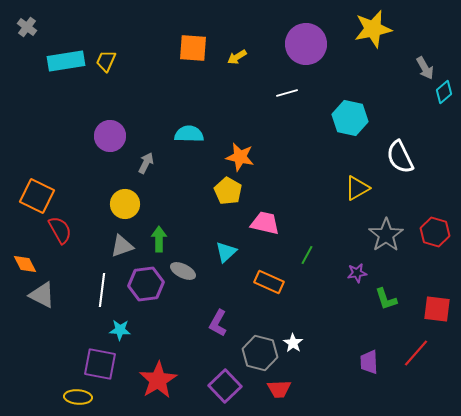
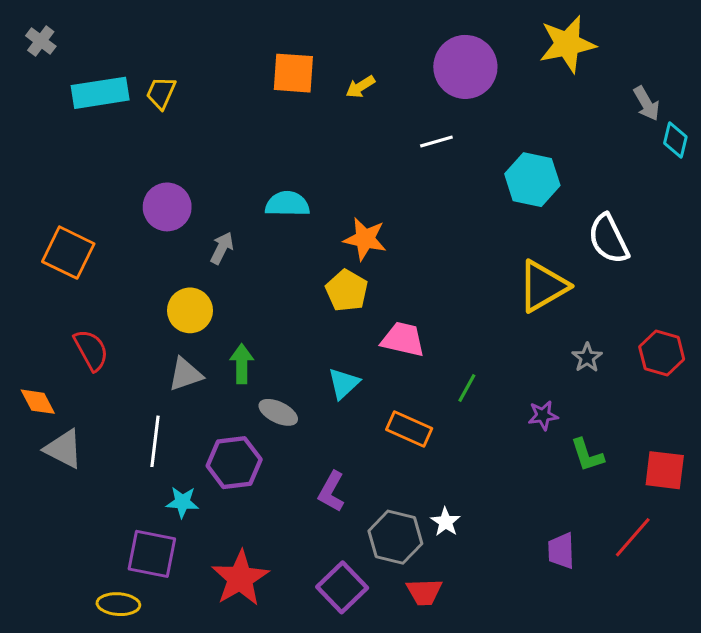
cyan diamond: (444, 92) -> (675, 140), turned -35
yellow triangle: (357, 188) -> (543, 286), size x1.4
orange square: (37, 196) -> (68, 253), moved
gray star: (386, 235) -> (587, 358), size x0.6
purple hexagon: (146, 284) -> (234, 463), moved

